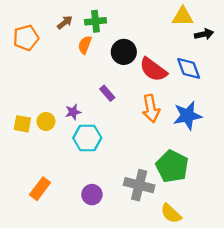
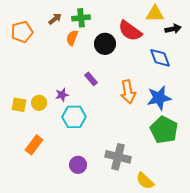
red semicircle: (153, 70) -> (130, 31), moved
green pentagon: (172, 166) -> (164, 130), moved
orange rectangle: (40, 189) -> (34, 145), moved

